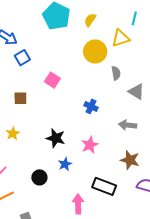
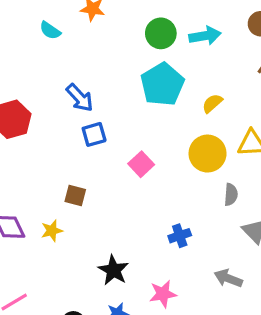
pink square: (52, 80) -> (141, 164), moved
blue cross: (91, 106) -> (180, 236), turned 32
yellow star: (13, 133) -> (52, 231), moved

